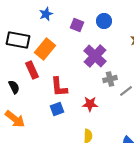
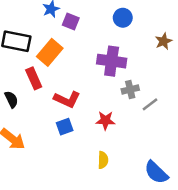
purple square: (77, 25) -> (71, 21), moved
purple cross: (95, 56) -> (112, 61), turned -35
red L-shape: (59, 87) -> (67, 99), turned -60

